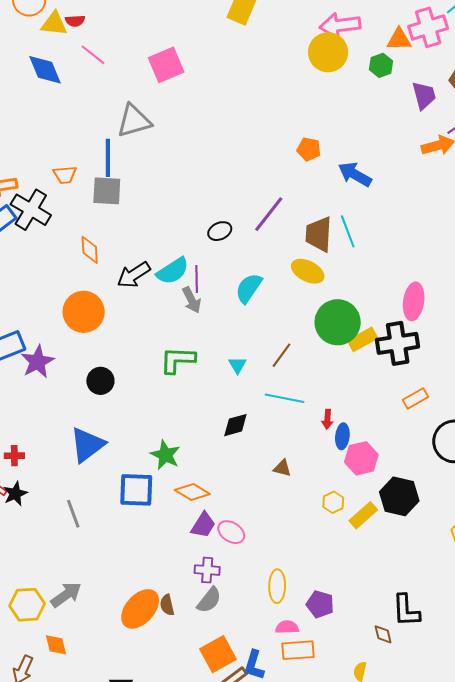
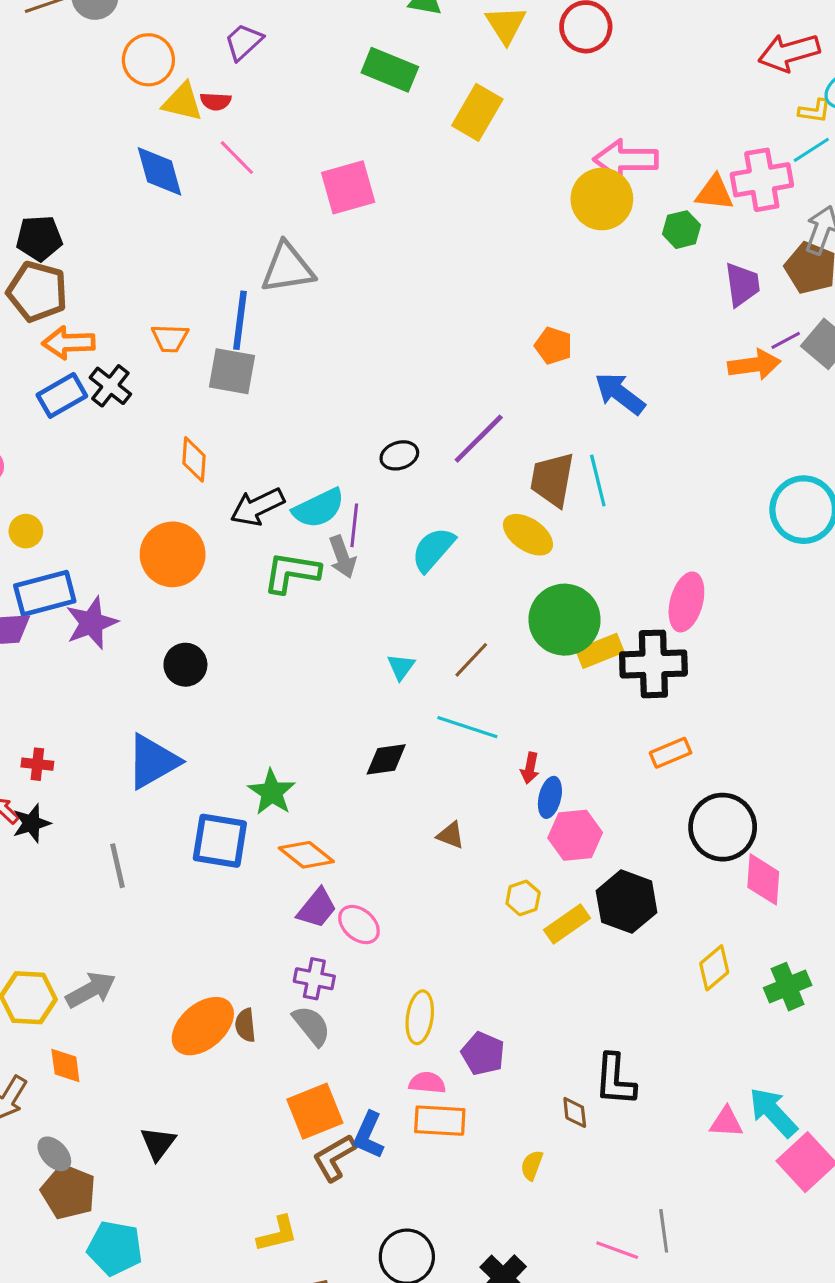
black cross: (31, 210) -> (110, 386), size x0.7
green L-shape: (178, 360) -> (292, 573), moved
gray semicircle: (209, 600) -> (312, 1026), turned -84

